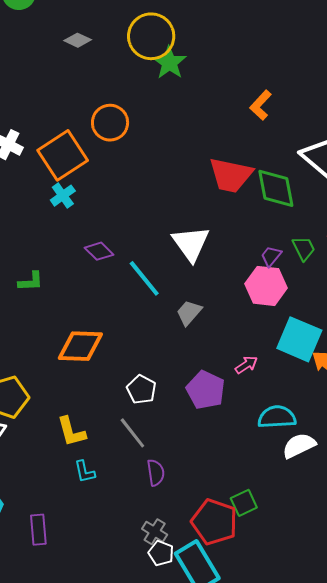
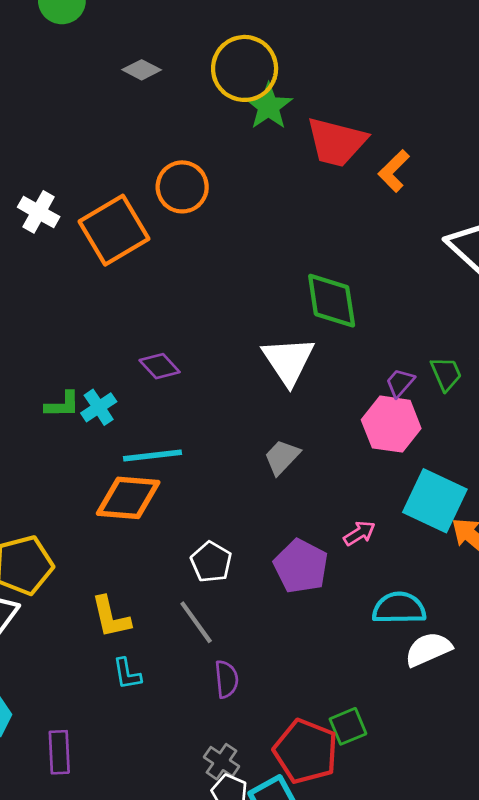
red trapezoid: (231, 175) -> (336, 142), moved
green diamond: (276, 188) -> (332, 301), moved
cyan cross: (63, 196) -> (99, 407), moved
cyan line: (144, 278) -> (153, 455), moved, turned -60

